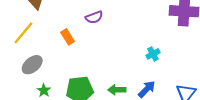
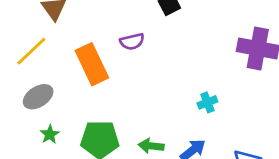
orange rectangle: (68, 37) -> (92, 64), size x1.8

